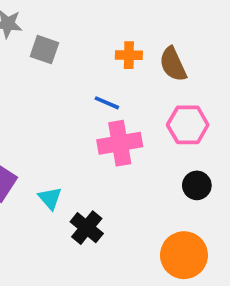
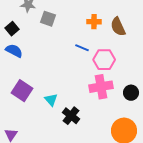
pink hexagon: (188, 125) -> (104, 60), moved
pink cross: (120, 143) -> (101, 87), moved

